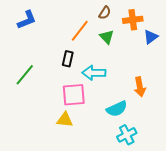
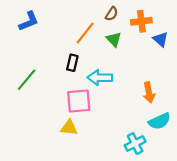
blue triangle: (151, 37) -> (161, 39), turned -42
cyan semicircle: (117, 109) -> (159, 121), moved

